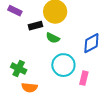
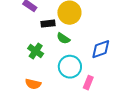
green cross: (19, 68) -> (36, 51), moved

